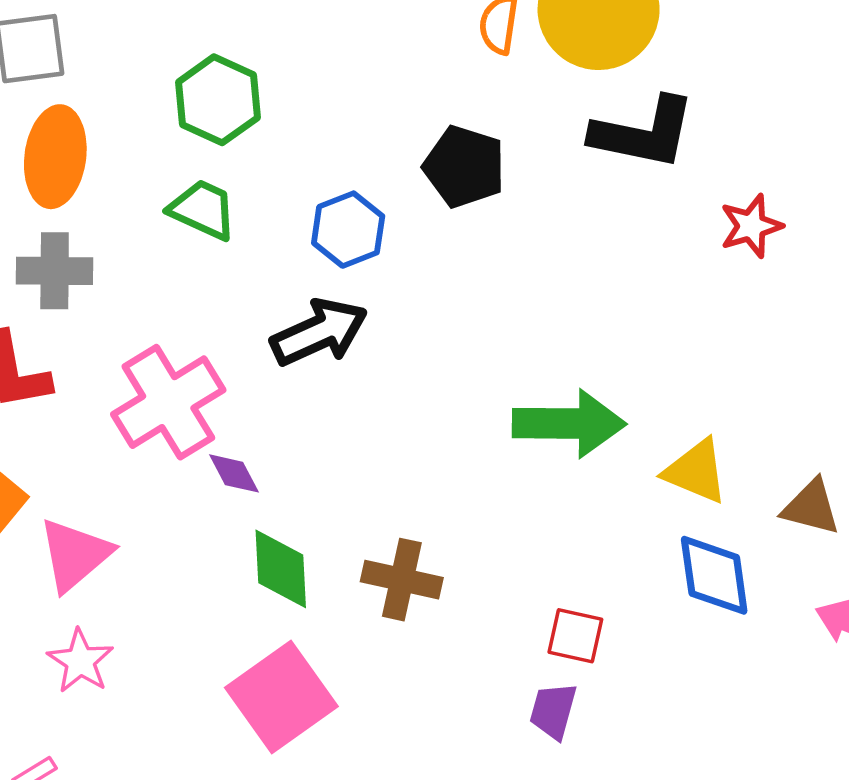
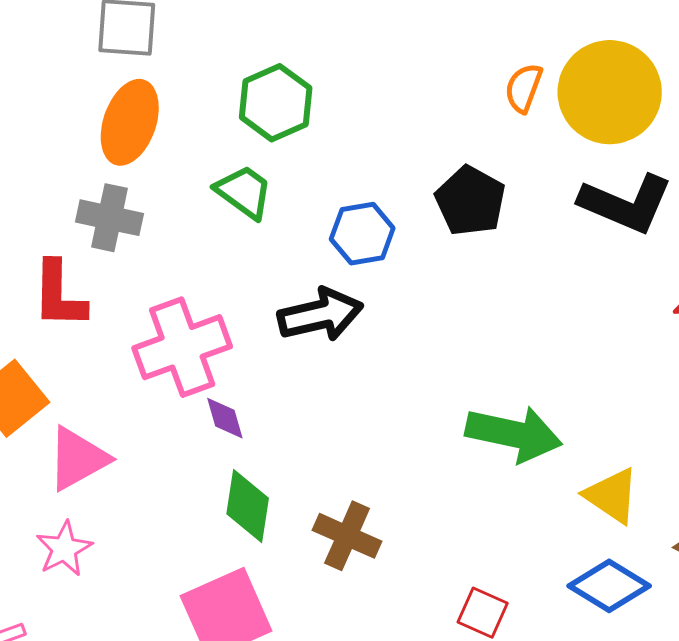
blue diamond: (714, 575) -> (609, 586), turned -62

